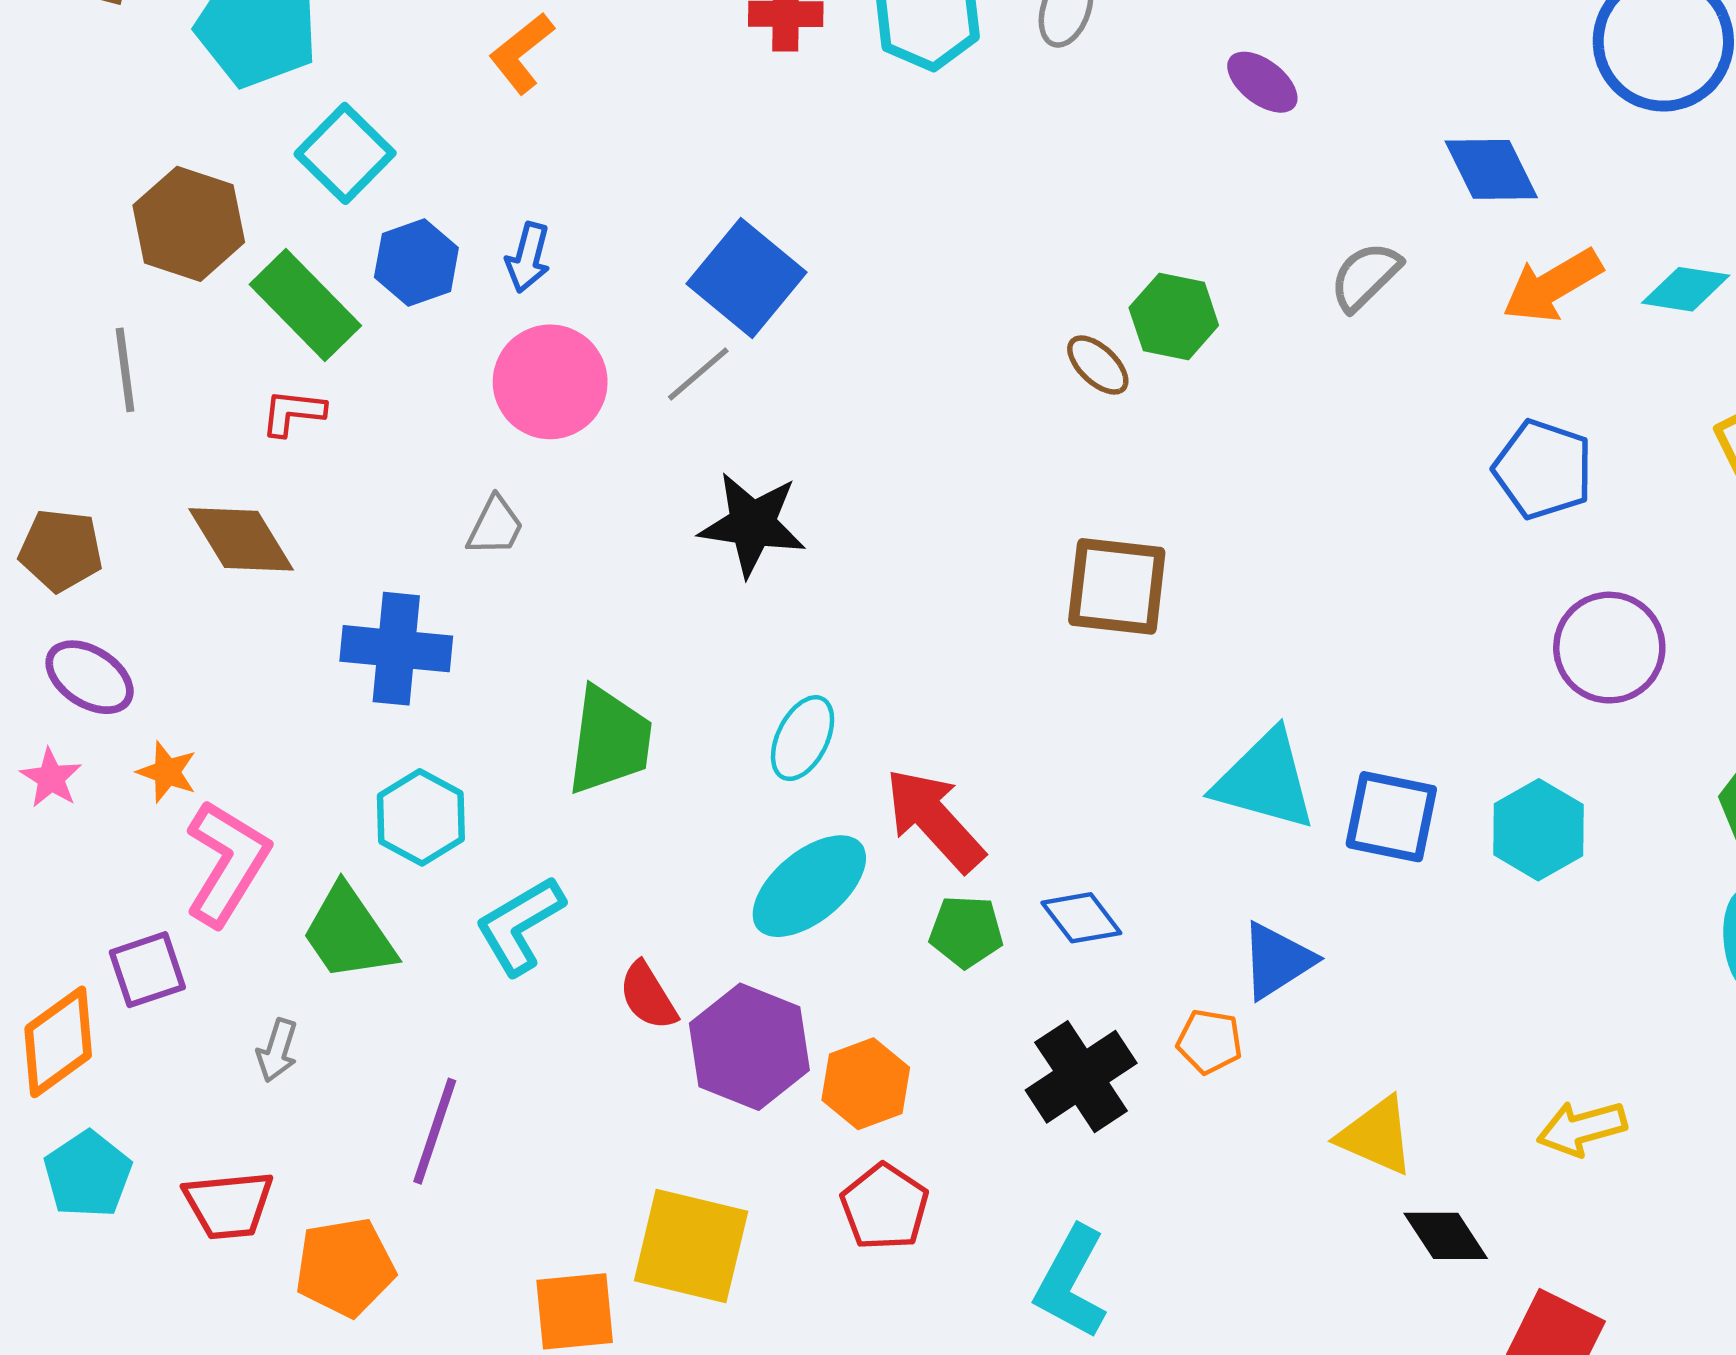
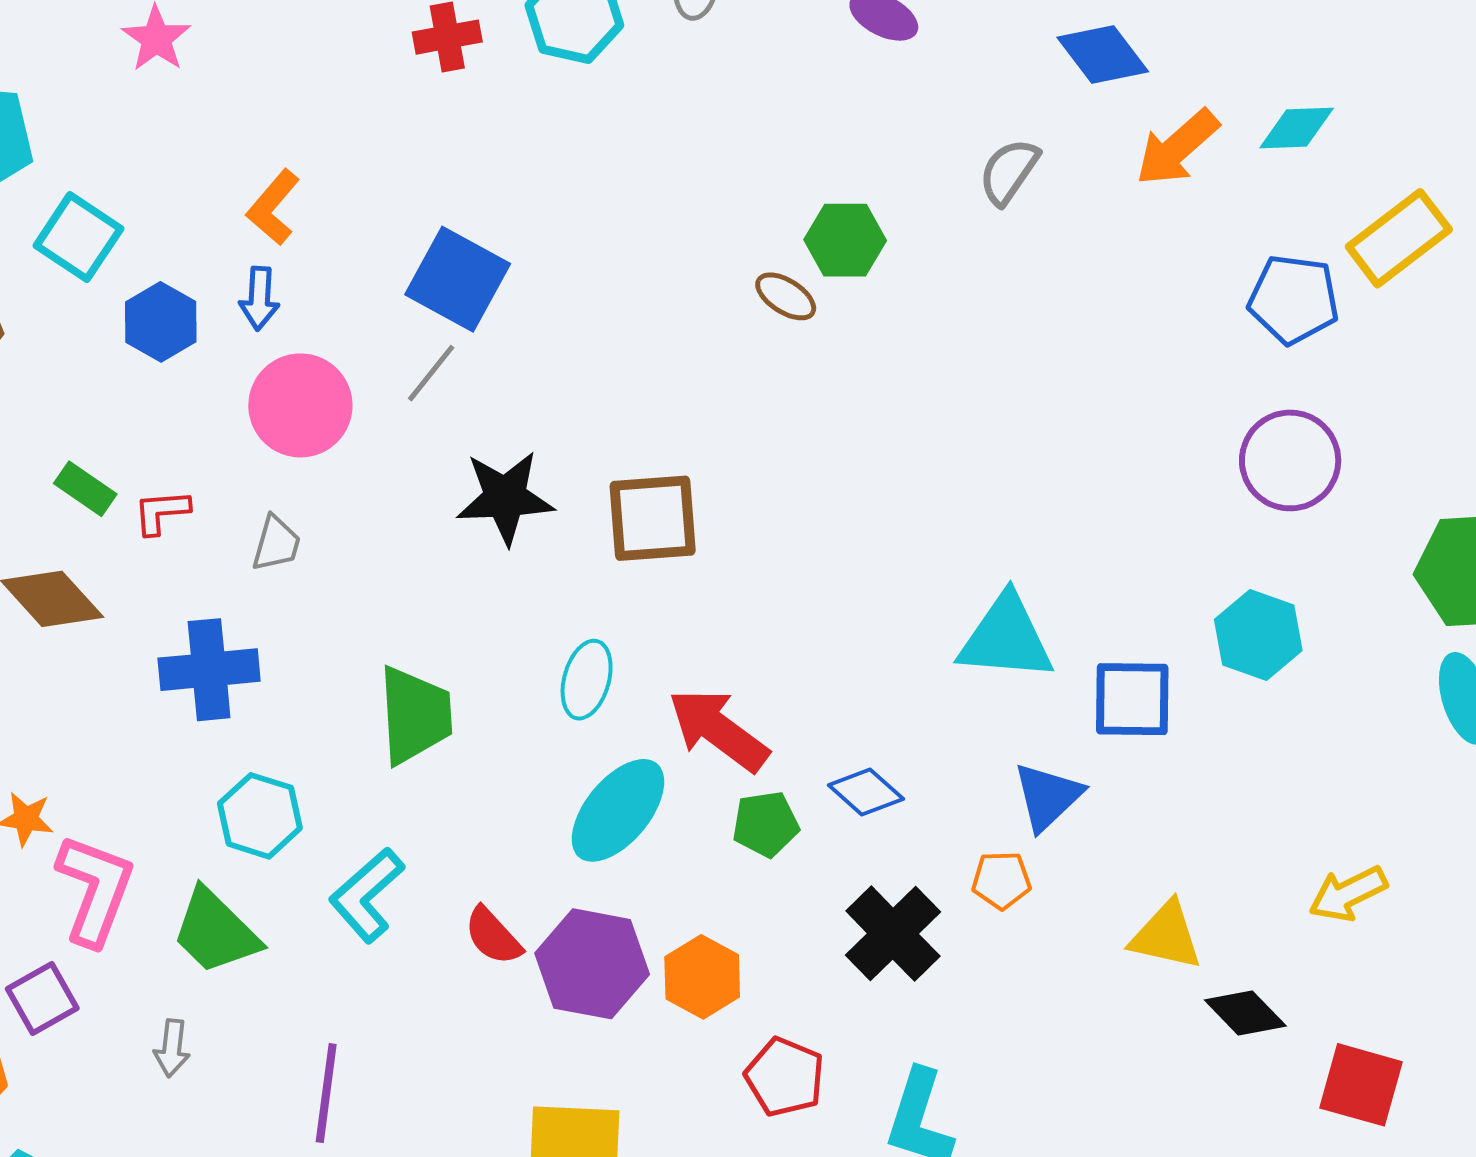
orange L-shape: (521, 53) -> (273, 207), moved
green rectangle: (305, 305) -> (85, 489), moved, size x0.6
red L-shape: (293, 413) -> (161, 512), moved
blue pentagon: (1543, 469) -> (1294, 299), moved
brown square: (1117, 586) -> (653, 518), moved
blue square: (1391, 817) -> (1132, 699), moved
red pentagon: (885, 1207) -> (785, 1077), moved

